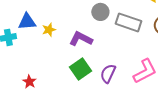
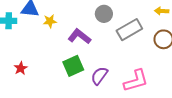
gray rectangle: (128, 22) -> (129, 30), turned -60

